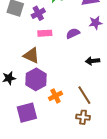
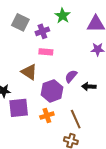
purple semicircle: (73, 33) -> (71, 76), moved, turned -32
purple hexagon: (36, 79) -> (52, 91), moved
purple square: (27, 113) -> (19, 108), moved

